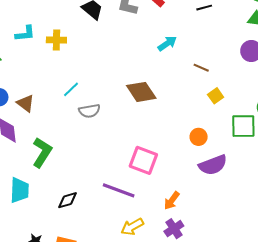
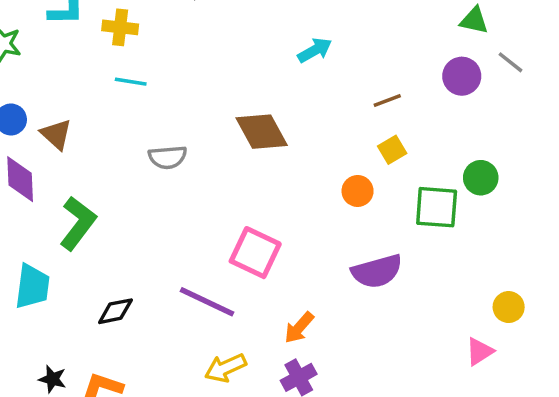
brown line: (201, 68) -> (387, 100), moved, turned -49
cyan line: (71, 89) -> (131, 82), moved, turned 48
orange circle: (199, 137) -> (358, 191), moved

